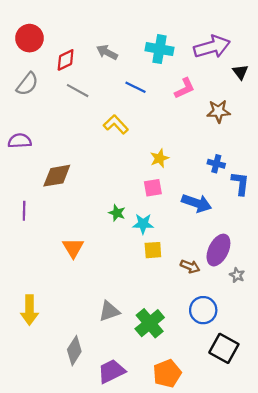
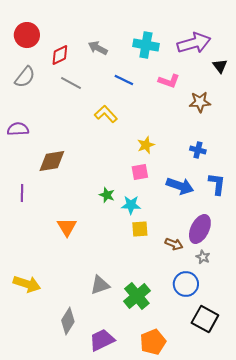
pink L-shape: (185, 88) -> (169, 81), turned 45
blue L-shape: (240, 183) -> (217, 184), moved
gray star: (237, 275) -> (203, 257), moved
yellow arrow: (29, 310) -> (27, 284), turned -72

